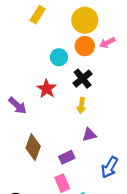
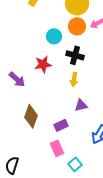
black cross: (83, 79) -> (75, 55), turned -36
red star: (47, 89) -> (43, 64), turned 30

